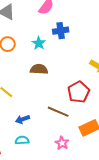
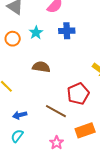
cyan star: (39, 43) -> (36, 33), moved
cyan semicircle: (22, 140) -> (17, 136), turned -56

